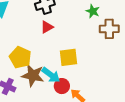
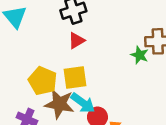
green star: (93, 11) -> (140, 55), moved
yellow square: (68, 57) -> (75, 77), moved

